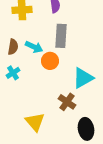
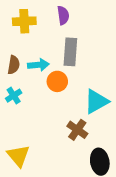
cyan arrow: (34, 47) -> (38, 65), turned -30
yellow triangle: (35, 122) -> (18, 156), moved

